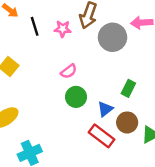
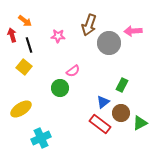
black line: (35, 26) -> (29, 45), moved
pink star: (63, 29) -> (58, 36), moved
green circle: (76, 97) -> (60, 88), moved

